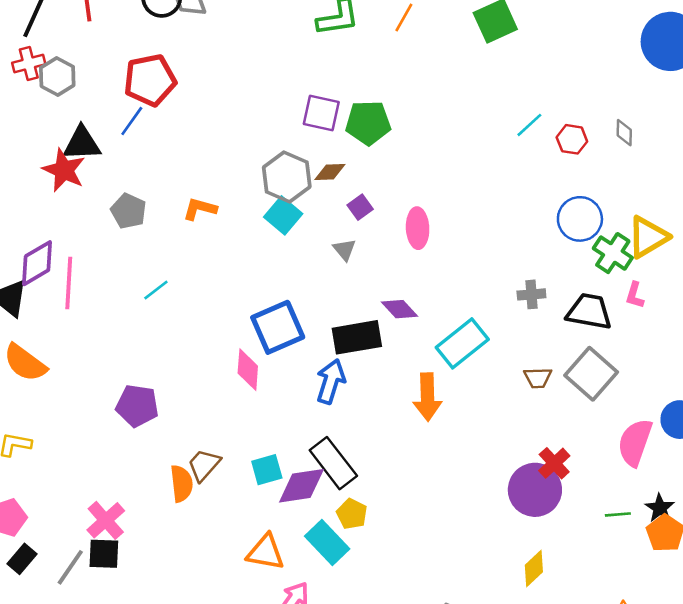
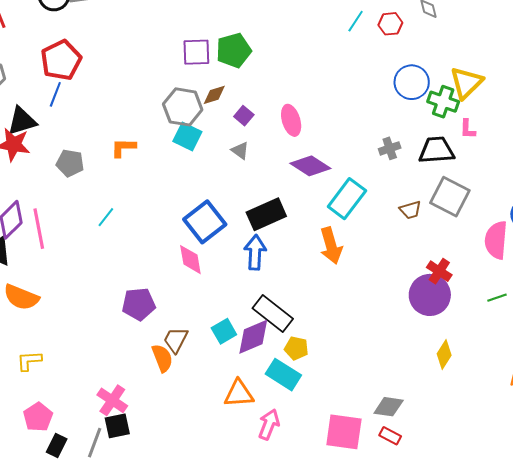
purple diamond: (400, 309) -> (310, 166), moved, size x1.4
purple pentagon: (137, 406) -> (139, 304), moved

